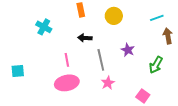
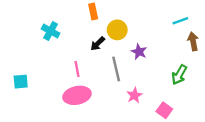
yellow circle: (114, 16) -> (117, 30), moved
black arrow: (85, 38) -> (98, 44), turned -48
purple star: (128, 50) -> (139, 52), moved
pink star: (108, 83) -> (134, 95), moved

